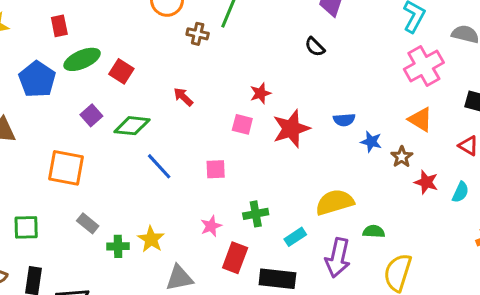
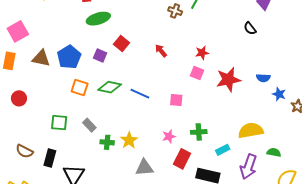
red square: (121, 71) -> (122, 44), moved
blue pentagon: (37, 79) -> (69, 57), moved
red star: (260, 93) -> (202, 53), moved
purple square: (91, 115) -> (100, 56), turned -32
green diamond: (132, 126) -> (110, 87), moved
blue line: (159, 166) -> (140, 94), turned -30
orange square: (66, 168) -> (80, 88), size x0.7
green square: (26, 227) -> (59, 123), moved

